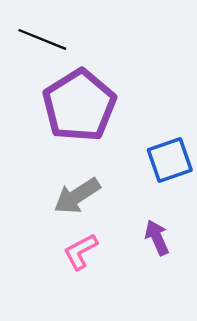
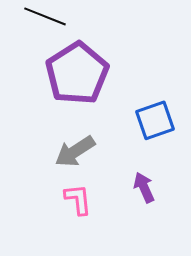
pink L-shape: (80, 252) -> (78, 199), turned 112

